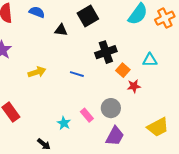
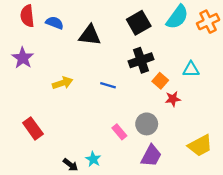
blue semicircle: (37, 12) -> (55, 23), moved
black square: (88, 16) -> (139, 23), moved
black triangle: (61, 30) -> (90, 35), size x1.5
cyan star: (64, 123) -> (93, 159), moved

